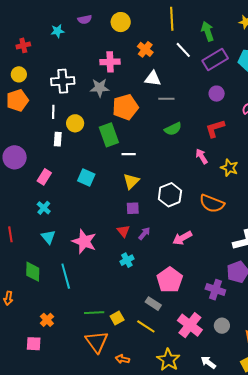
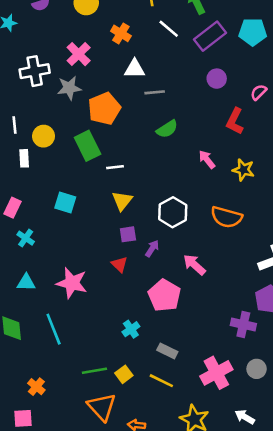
pink cross: (110, 62) -> (79, 54), turned -36
white cross: (63, 81) -> (35, 71), moved
red L-shape: (215, 129) -> (235, 121), moved, turned -40
cyan cross: (44, 208) -> (26, 238), moved
purple arrow: (144, 233) -> (152, 248), moved
cyan triangle: (48, 237) -> (26, 282), turned -42
pink arrow: (182, 238) -> (194, 265), turned 78
cyan cross: (127, 260) -> (131, 329), moved
pink pentagon: (170, 280) -> (164, 295), moved
pink cross: (190, 325) -> (216, 373), turned 30

